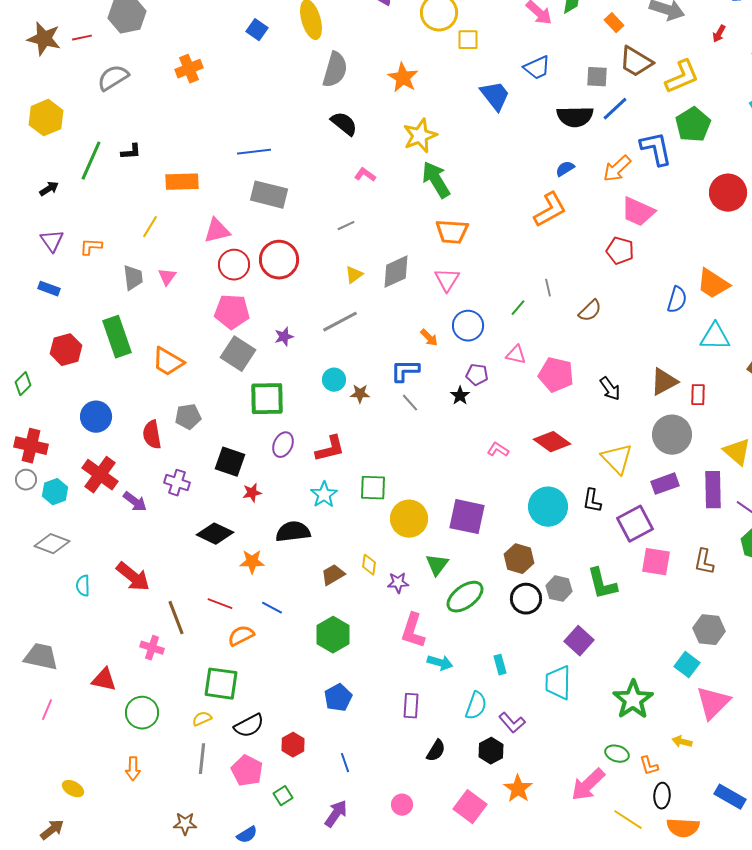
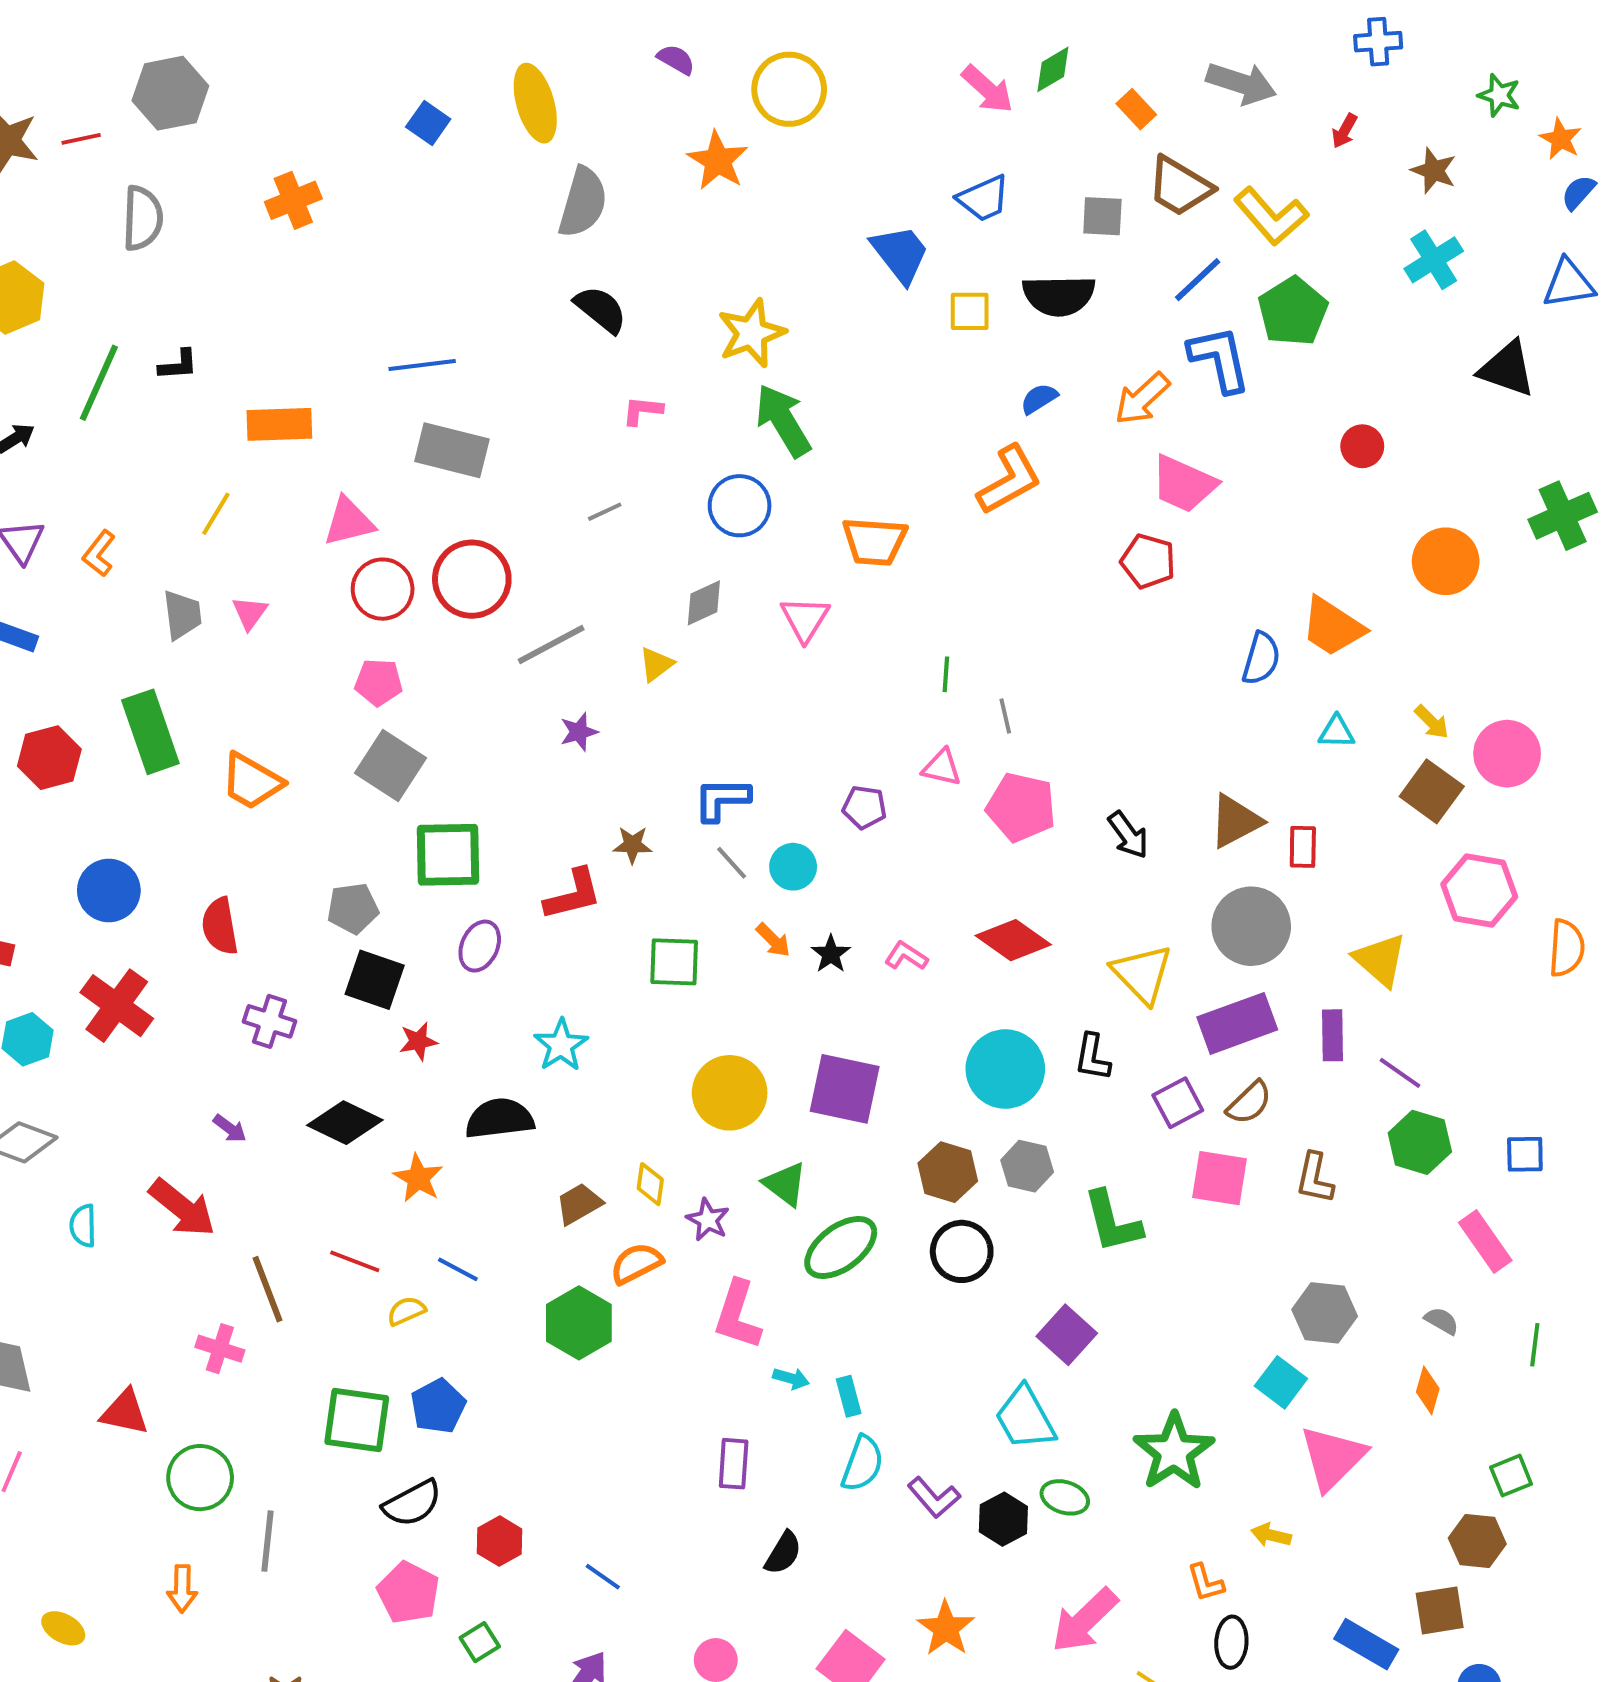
yellow square: (468, 40) -> (970, 311), moved
yellow L-shape: (682, 77) -> (1271, 216), turned 72
gray semicircle: (113, 78) -> (143, 218), turned 124
orange star: (403, 78) -> (718, 161), moved
blue line: (615, 109) -> (1198, 280), moved
pink L-shape: (365, 175) -> (642, 411), turned -30
red circle: (728, 193) -> (1362, 446), size x0.6
orange trapezoid: (452, 232) -> (874, 541), moved
orange L-shape: (91, 247) -> (99, 553), turned -55
gray diamond: (396, 272) -> (704, 603), size x0.7
yellow triangle: (354, 275) -> (656, 664), moved
gray line: (548, 288) -> (1005, 716), moved
green line: (518, 308) -> (946, 674), turned -36
brown semicircle: (590, 311) -> (1249, 1103), moved
pink pentagon: (232, 312) -> (379, 682), size x0.7
gray line: (340, 322) -> (551, 645), moved
blue circle: (468, 326) -> (740, 506), moved
purple star: (284, 337) -> (579, 732), moved
cyan triangle: (715, 337) -> (1337, 732), size x0.6
orange arrow: (429, 338) -> (773, 940), moved
cyan circle: (334, 380) -> (793, 867), moved
black star: (460, 396) -> (831, 954), moved
gray pentagon: (188, 417) -> (353, 908), moved
red L-shape: (330, 449) -> (573, 894), moved
purple rectangle: (665, 484) -> (1237, 1023), size x1.4
green square: (373, 488) -> (674, 962), moved
purple rectangle: (713, 490) -> (1333, 1035), size x0.7
purple arrow: (135, 502) -> (230, 1128), moved, size x0.7
purple square: (635, 524) -> (1178, 1103), size x0.7
orange star: (252, 562) -> (418, 1178), turned 30
green triangle: (437, 565) -> (785, 1184), turned -30
purple star: (398, 583) -> (708, 1220), turned 30
gray hexagon: (559, 589) -> (1027, 1166), moved
orange semicircle: (241, 636) -> (636, 1263), moved
cyan arrow: (440, 663) -> (791, 1378), size x0.7
cyan rectangle: (500, 665) -> (849, 1396), moved
cyan trapezoid: (558, 683) -> (1025, 1418), turned -30
blue pentagon: (338, 698) -> (438, 1406), moved
yellow semicircle: (202, 719) -> (406, 1311), moved
black hexagon: (491, 751) -> (1003, 1519), moved
green ellipse: (617, 754) -> (1065, 1497), moved
gray line: (202, 759) -> (268, 1541), moved
blue line: (345, 763) -> (603, 1577), turned -36

